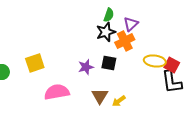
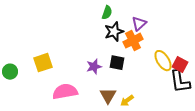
green semicircle: (109, 15) -> (107, 13), moved
yellow ellipse: (155, 61) -> (163, 61), turned 50

